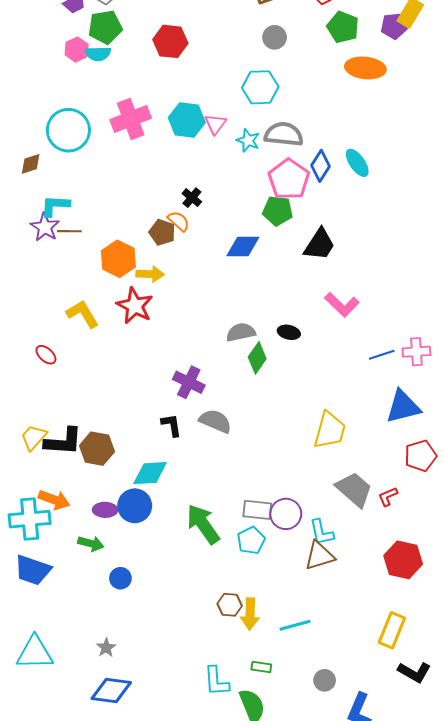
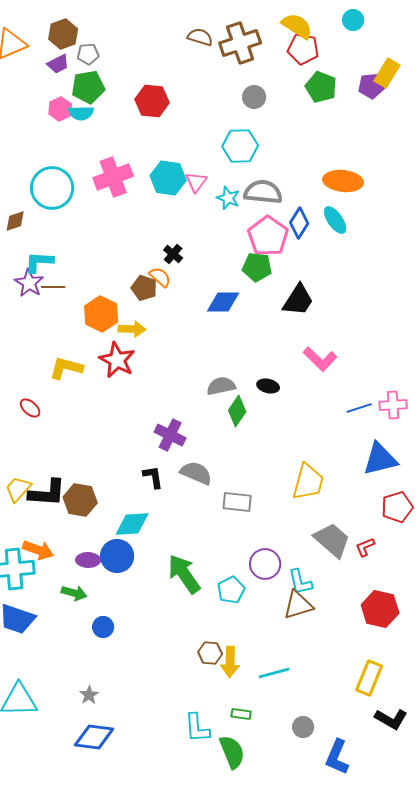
orange ellipse: (365, 68) -> (343, 181), moved
yellow L-shape: (83, 314) -> (66, 368), turned -44
gray rectangle: (257, 510) -> (237, 502), moved

